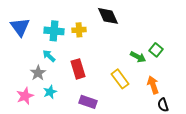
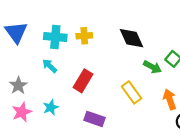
black diamond: (108, 16) -> (132, 38), moved
red rectangle: (78, 69) -> (83, 81), turned 48
gray star: (38, 73) -> (18, 85), moved

